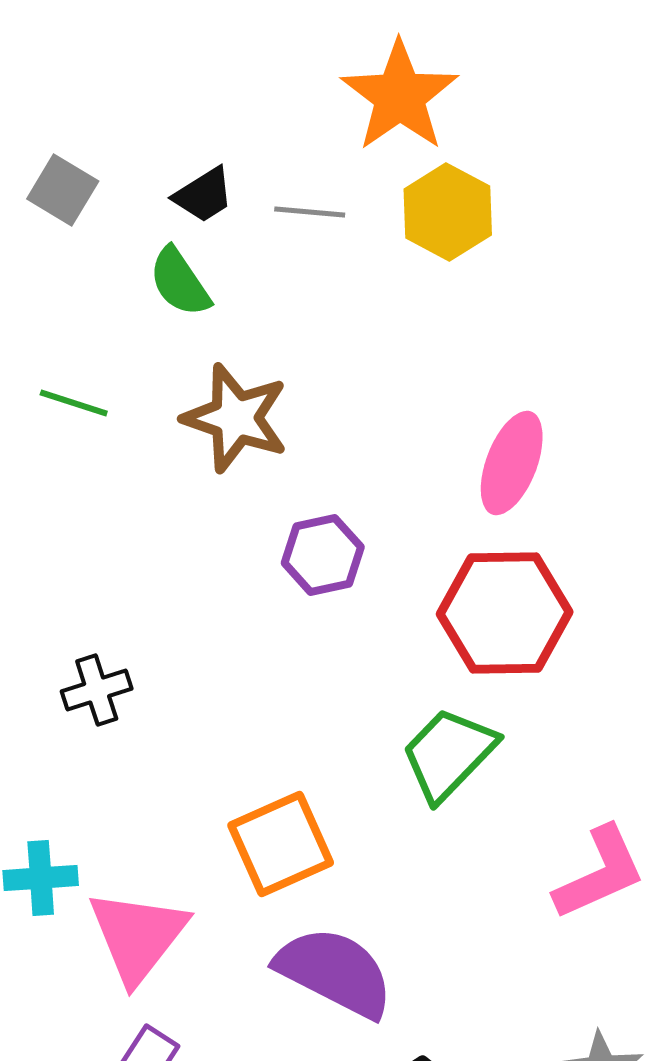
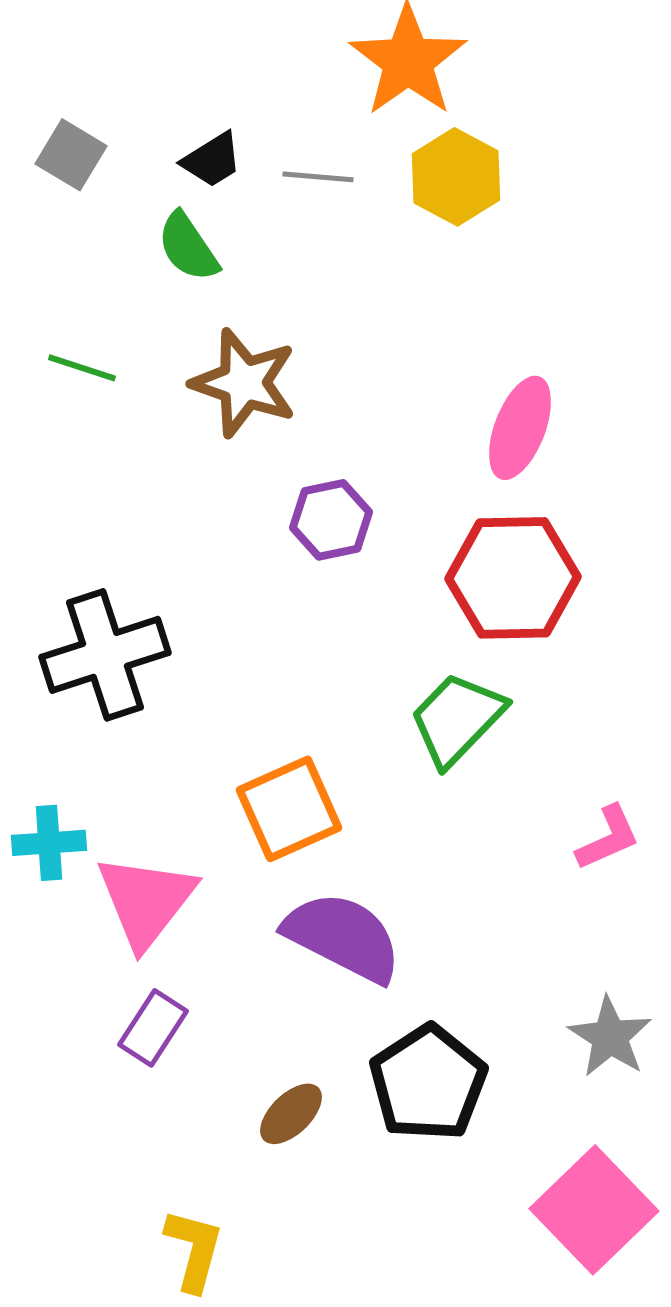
black cross: (97, 690) -> (105, 655), size x1.8
pink L-shape: (600, 873) -> (608, 838), size x0.7

